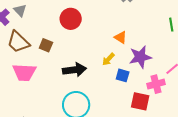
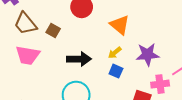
orange triangle: (121, 37) -> (120, 25), moved, size x1.5
blue square: (123, 75) -> (116, 71), moved

